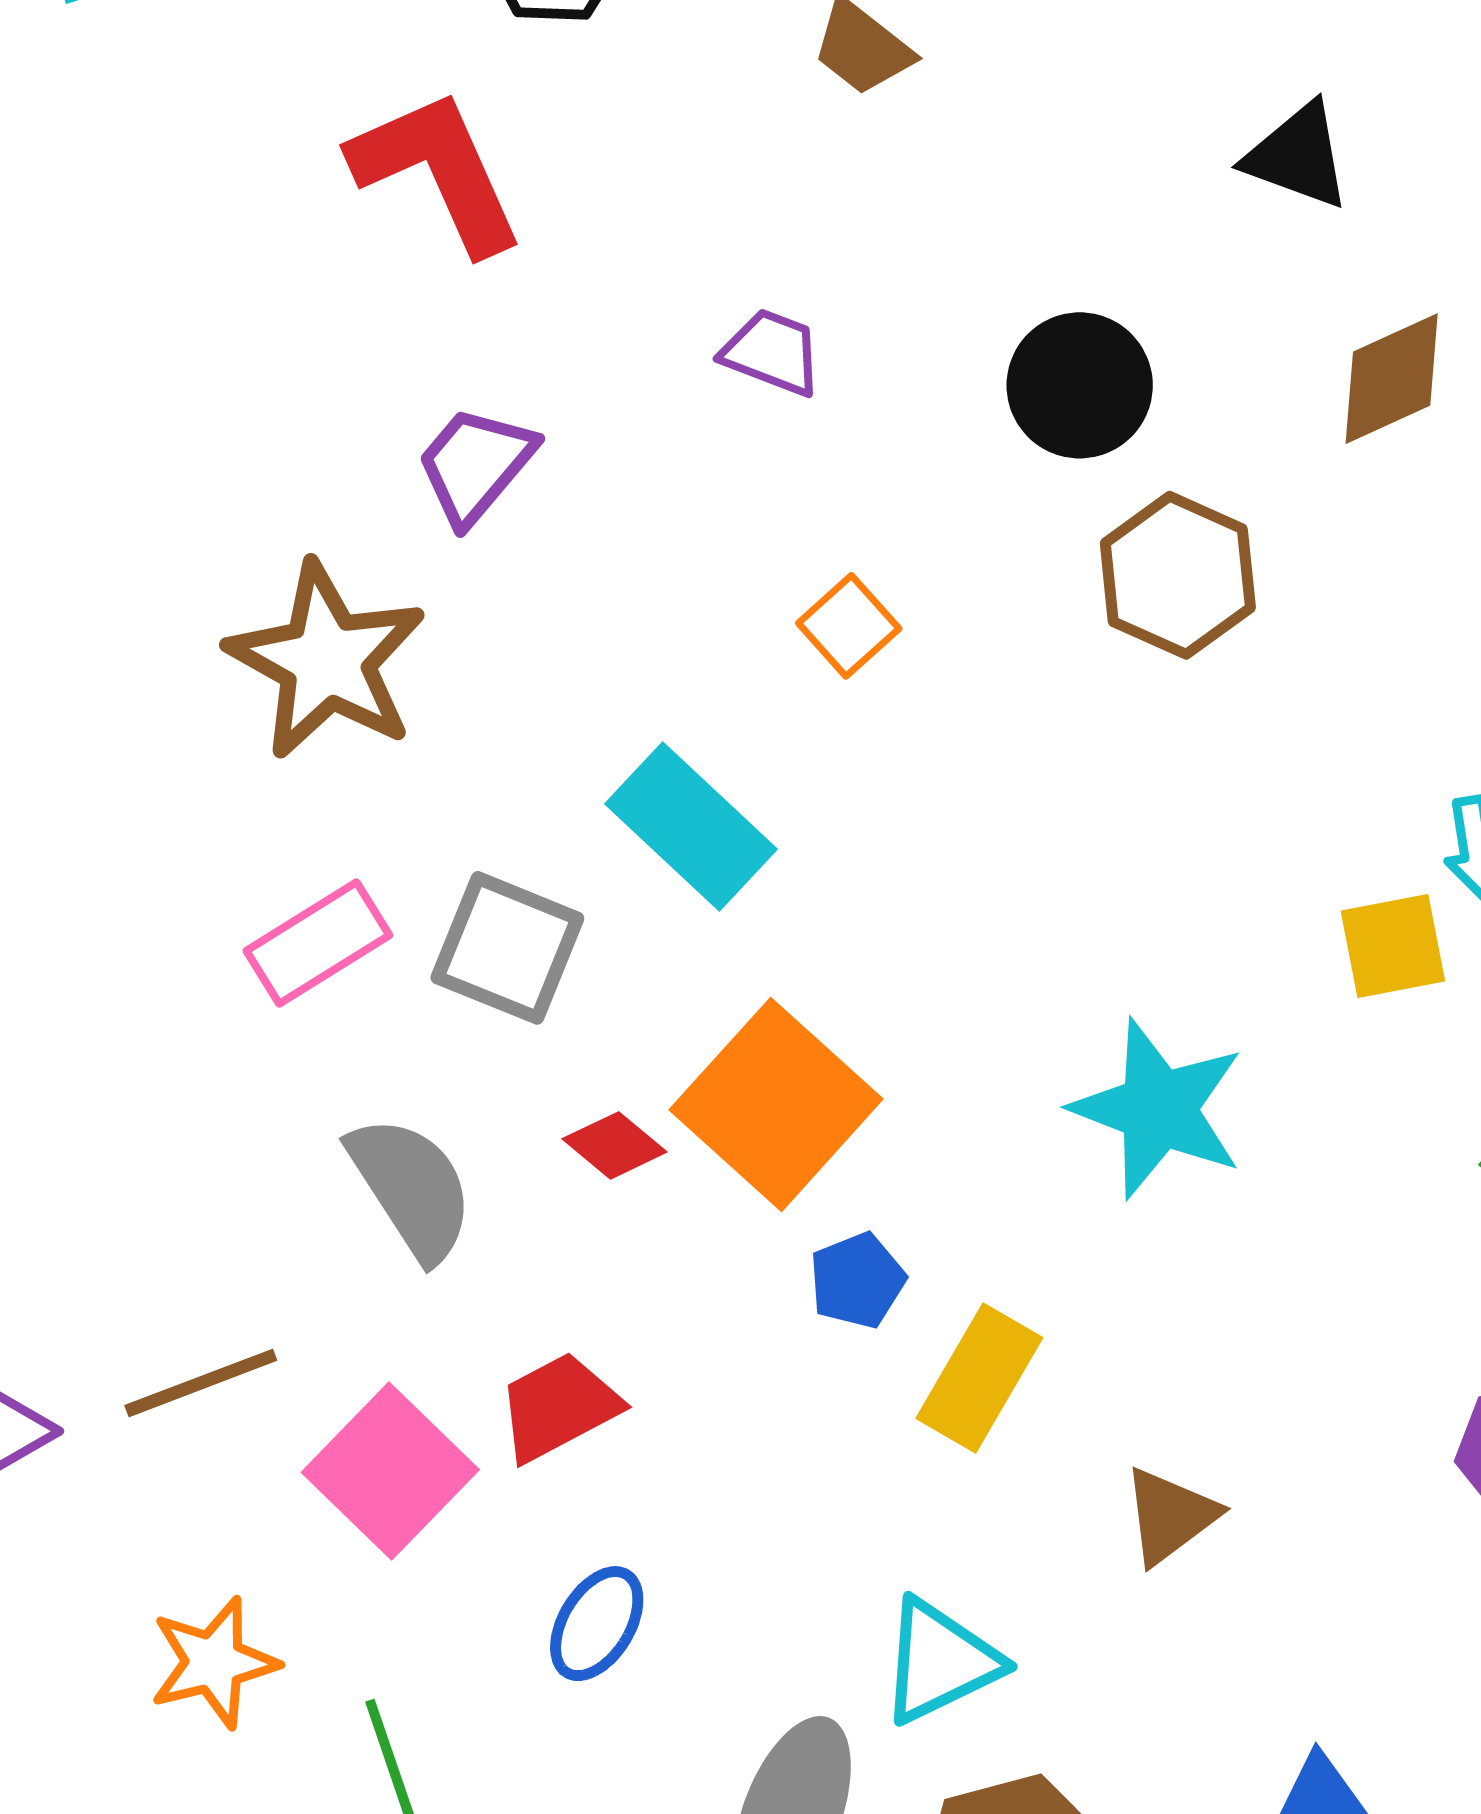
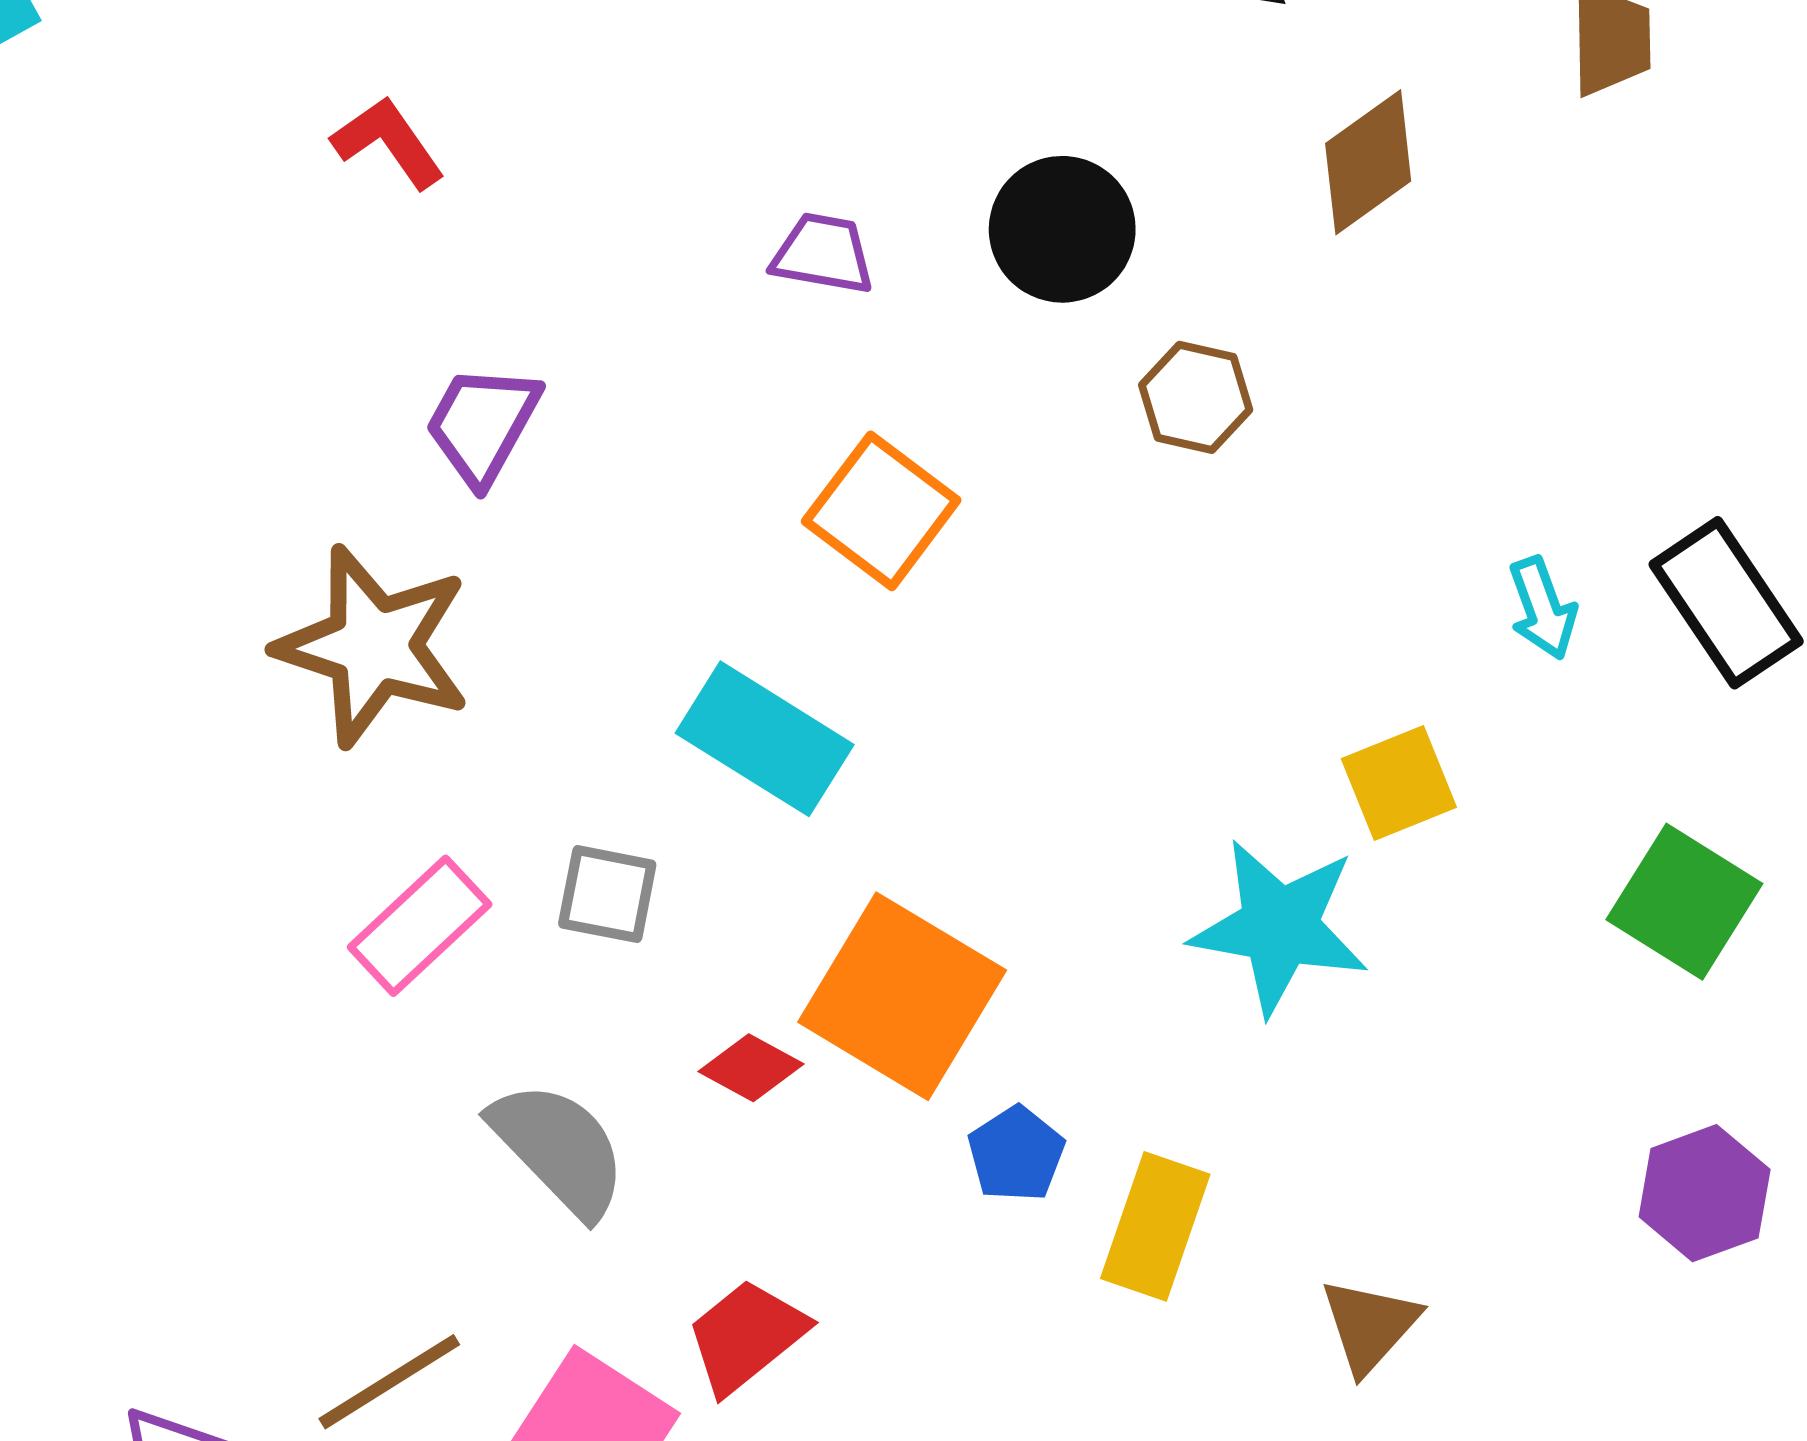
red L-shape: (437, 171) -> (388, 142), size x0.6
purple trapezoid: (772, 352) -> (823, 254), moved
brown hexagon: (1178, 575) -> (1196, 397), size x0.7
orange square: (849, 626) -> (881, 511), size x1.5
yellow square: (1393, 946) -> (1399, 783), moved
gray square: (507, 948) -> (607, 894), size x0.7

